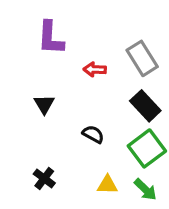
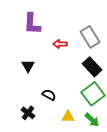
black semicircle: (93, 134) -> (49, 95), moved

